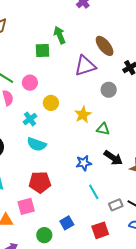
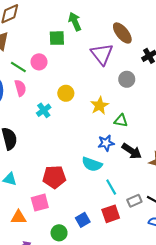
purple triangle: (85, 66) -> (102, 54), turned -50
pink circle: (30, 83) -> (39, 62), moved
cyan semicircle: (37, 144) -> (92, 164), moved
blue star: (84, 163) -> (106, 143), moved
red square: (100, 230) -> (111, 214), moved

